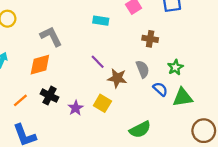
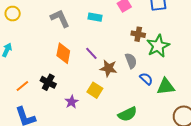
gray L-shape: (51, 36) -> (60, 18), moved
orange diamond: (40, 65) -> (63, 53), moved, turned -65
green star: (175, 67) -> (158, 46), moved, size x1.6
purple star: (76, 108) -> (72, 102), moved

